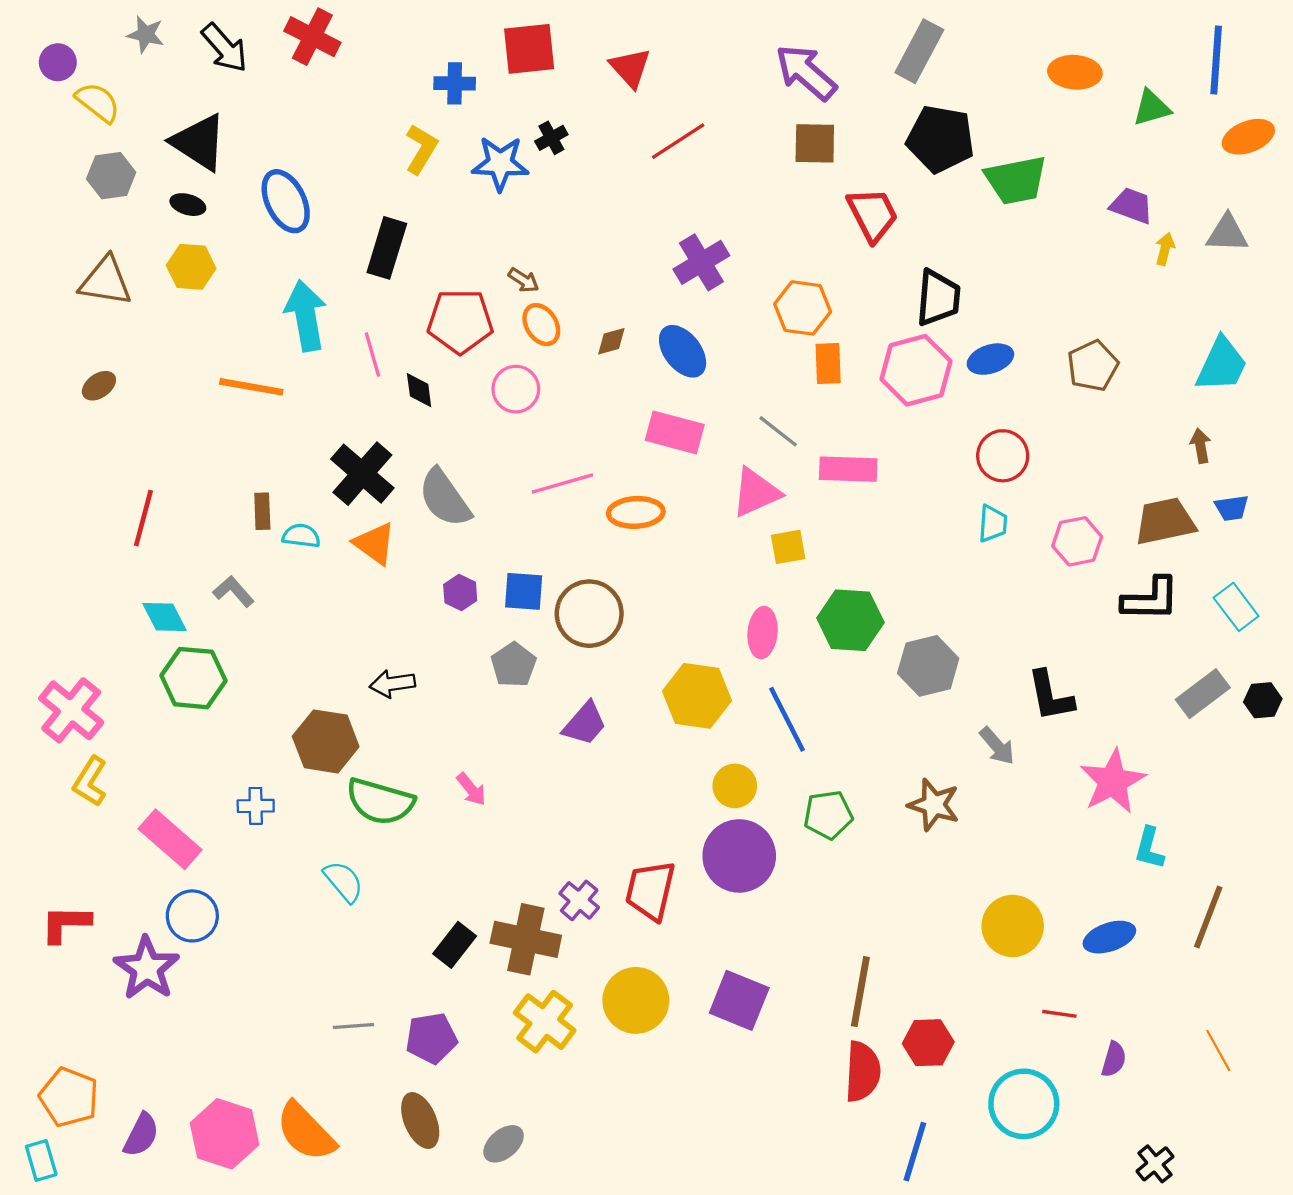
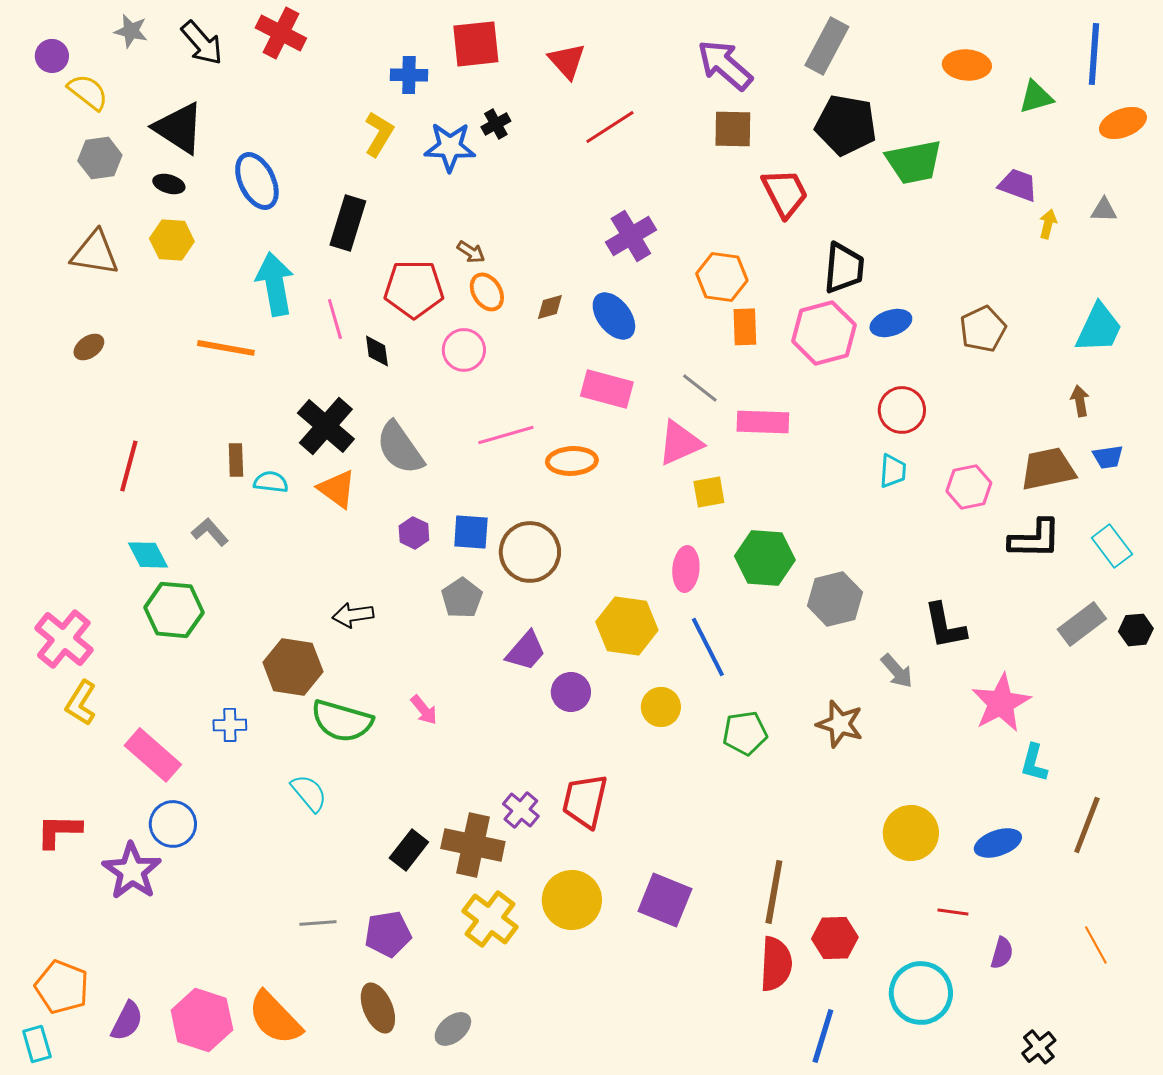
gray triangle: (1227, 233) -> (1104, 210), size x0.7
purple circle: (739, 856) -> (571, 692), moved, size x0.6

